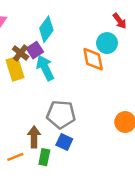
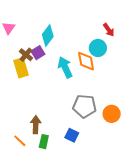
cyan arrow: (45, 68) -> (65, 67), moved
gray pentagon: (61, 114) -> (84, 106), moved
blue square: (64, 142) -> (72, 135), moved
orange line: (15, 157) -> (20, 141), turned 64

